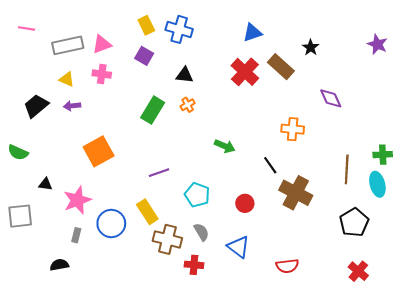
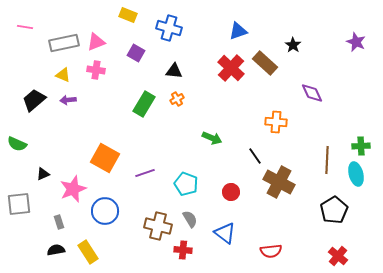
yellow rectangle: (146, 25) -> (128, 15), moved, turned -42
orange square: (99, 151) -> (105, 158), moved, turned -32
purple line: (159, 173) -> (145, 173), moved
black triangle: (46, 184) -> (43, 174), turned -32
yellow rectangle: (147, 212) -> (88, 252), moved
gray rectangle: (76, 235) -> (59, 222), moved, turned -32

